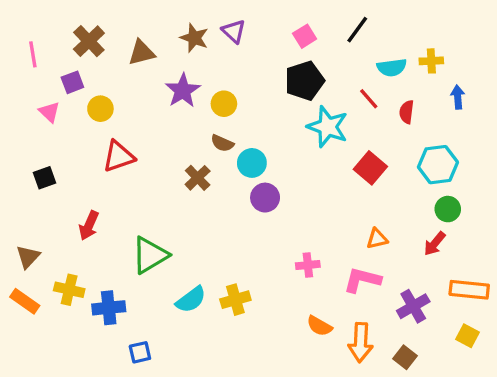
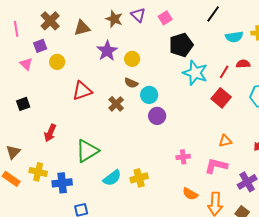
pink square: (305, 36) -> (165, 18), moved
red line: (369, 99) -> (224, 72), moved, turned 72
red semicircle: (407, 112) -> (243, 64), turned 80
red triangle: (119, 156) -> (82, 91), moved

